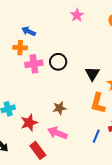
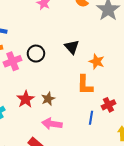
black triangle: (92, 74) -> (72, 47), moved
red star: (29, 123) -> (26, 99), moved

